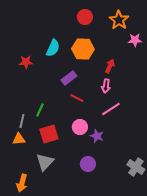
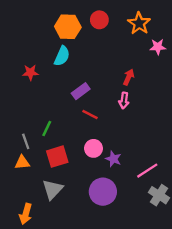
orange hexagon: (83, 49) -> (68, 27), moved
pink line: (111, 109) -> (147, 171), moved
gray line: (22, 121) -> (26, 141), turned -32
purple circle: (88, 164) -> (103, 192), size x1.5

